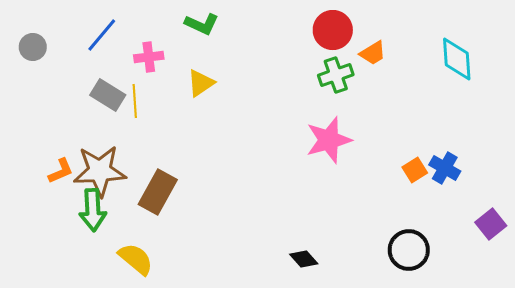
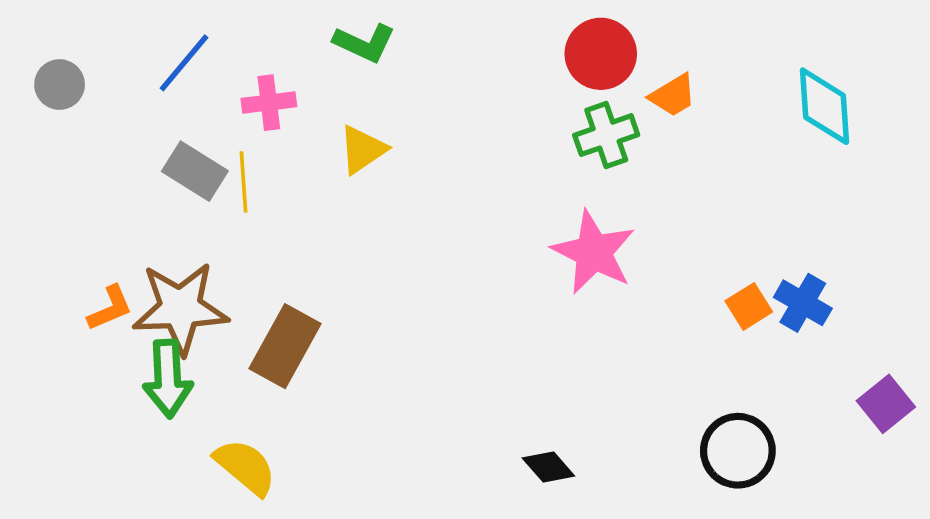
pink star: (329, 140) -> (594, 252), turned -30

